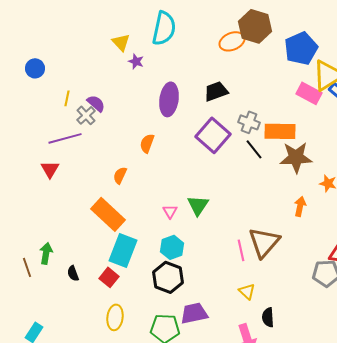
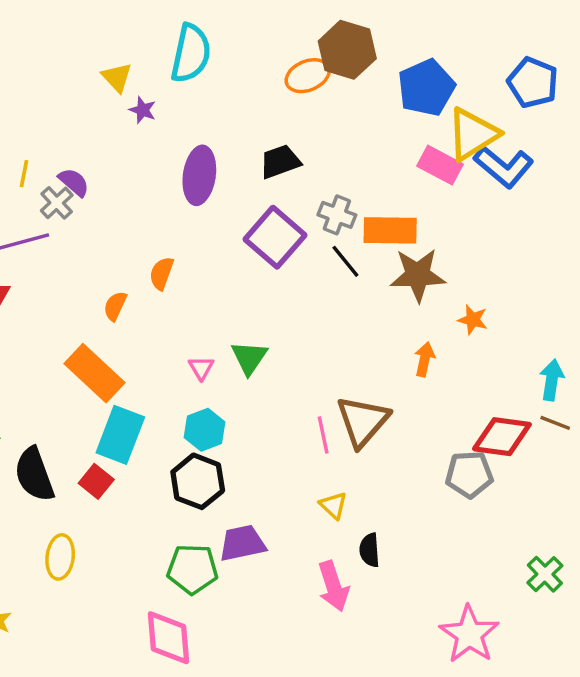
orange semicircle: (147, 143) -> (162, 273), moved
black semicircle: (73, 273) -> (34, 474), size x2.0
yellow ellipse: (115, 317) -> (60, 557), moved

